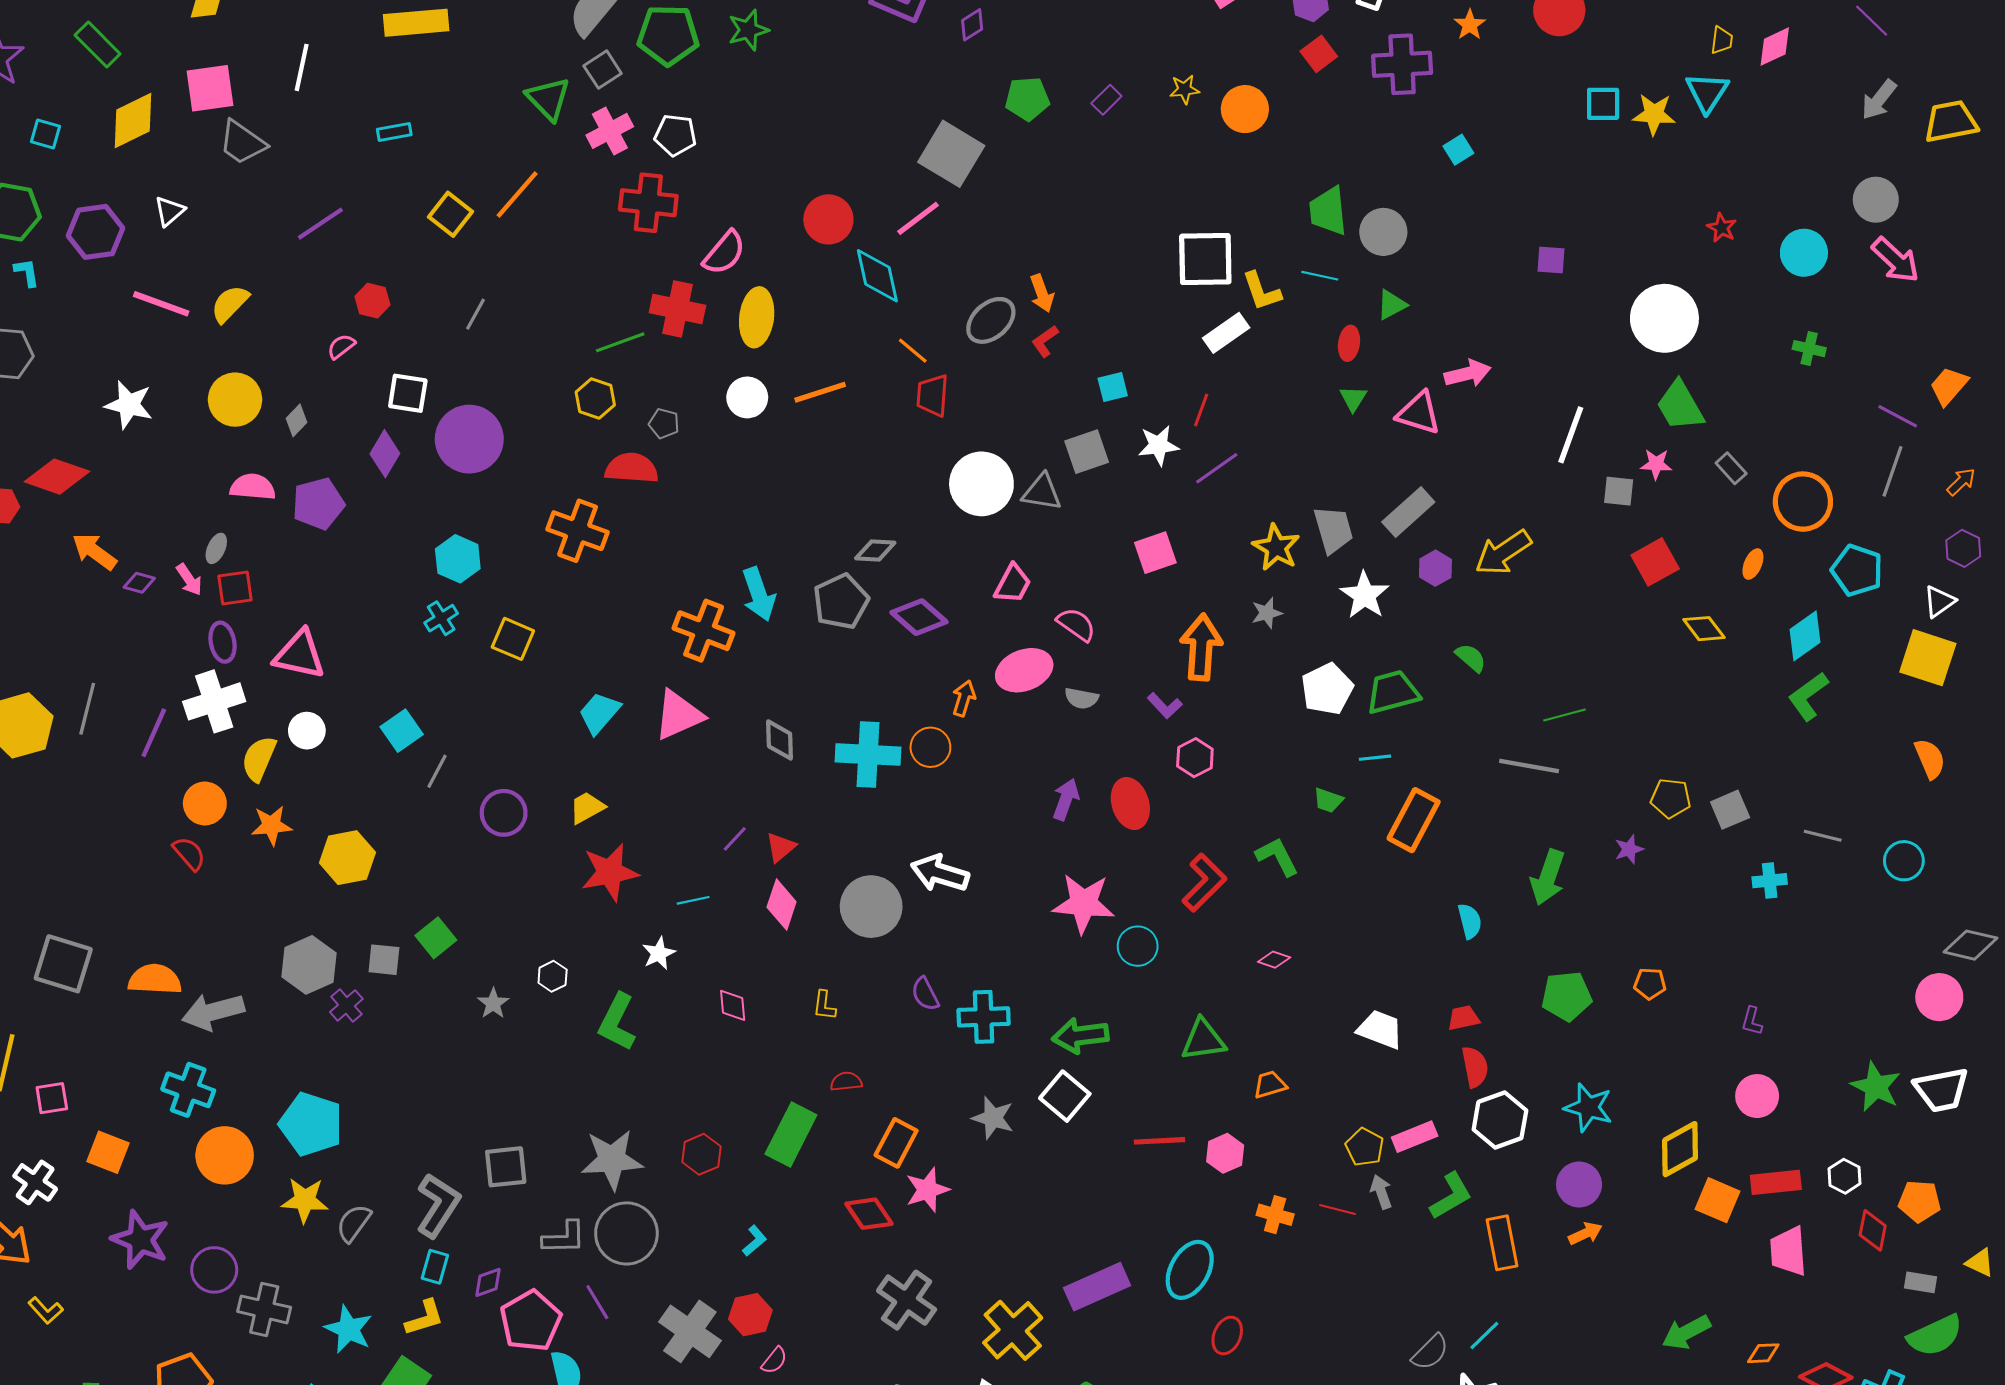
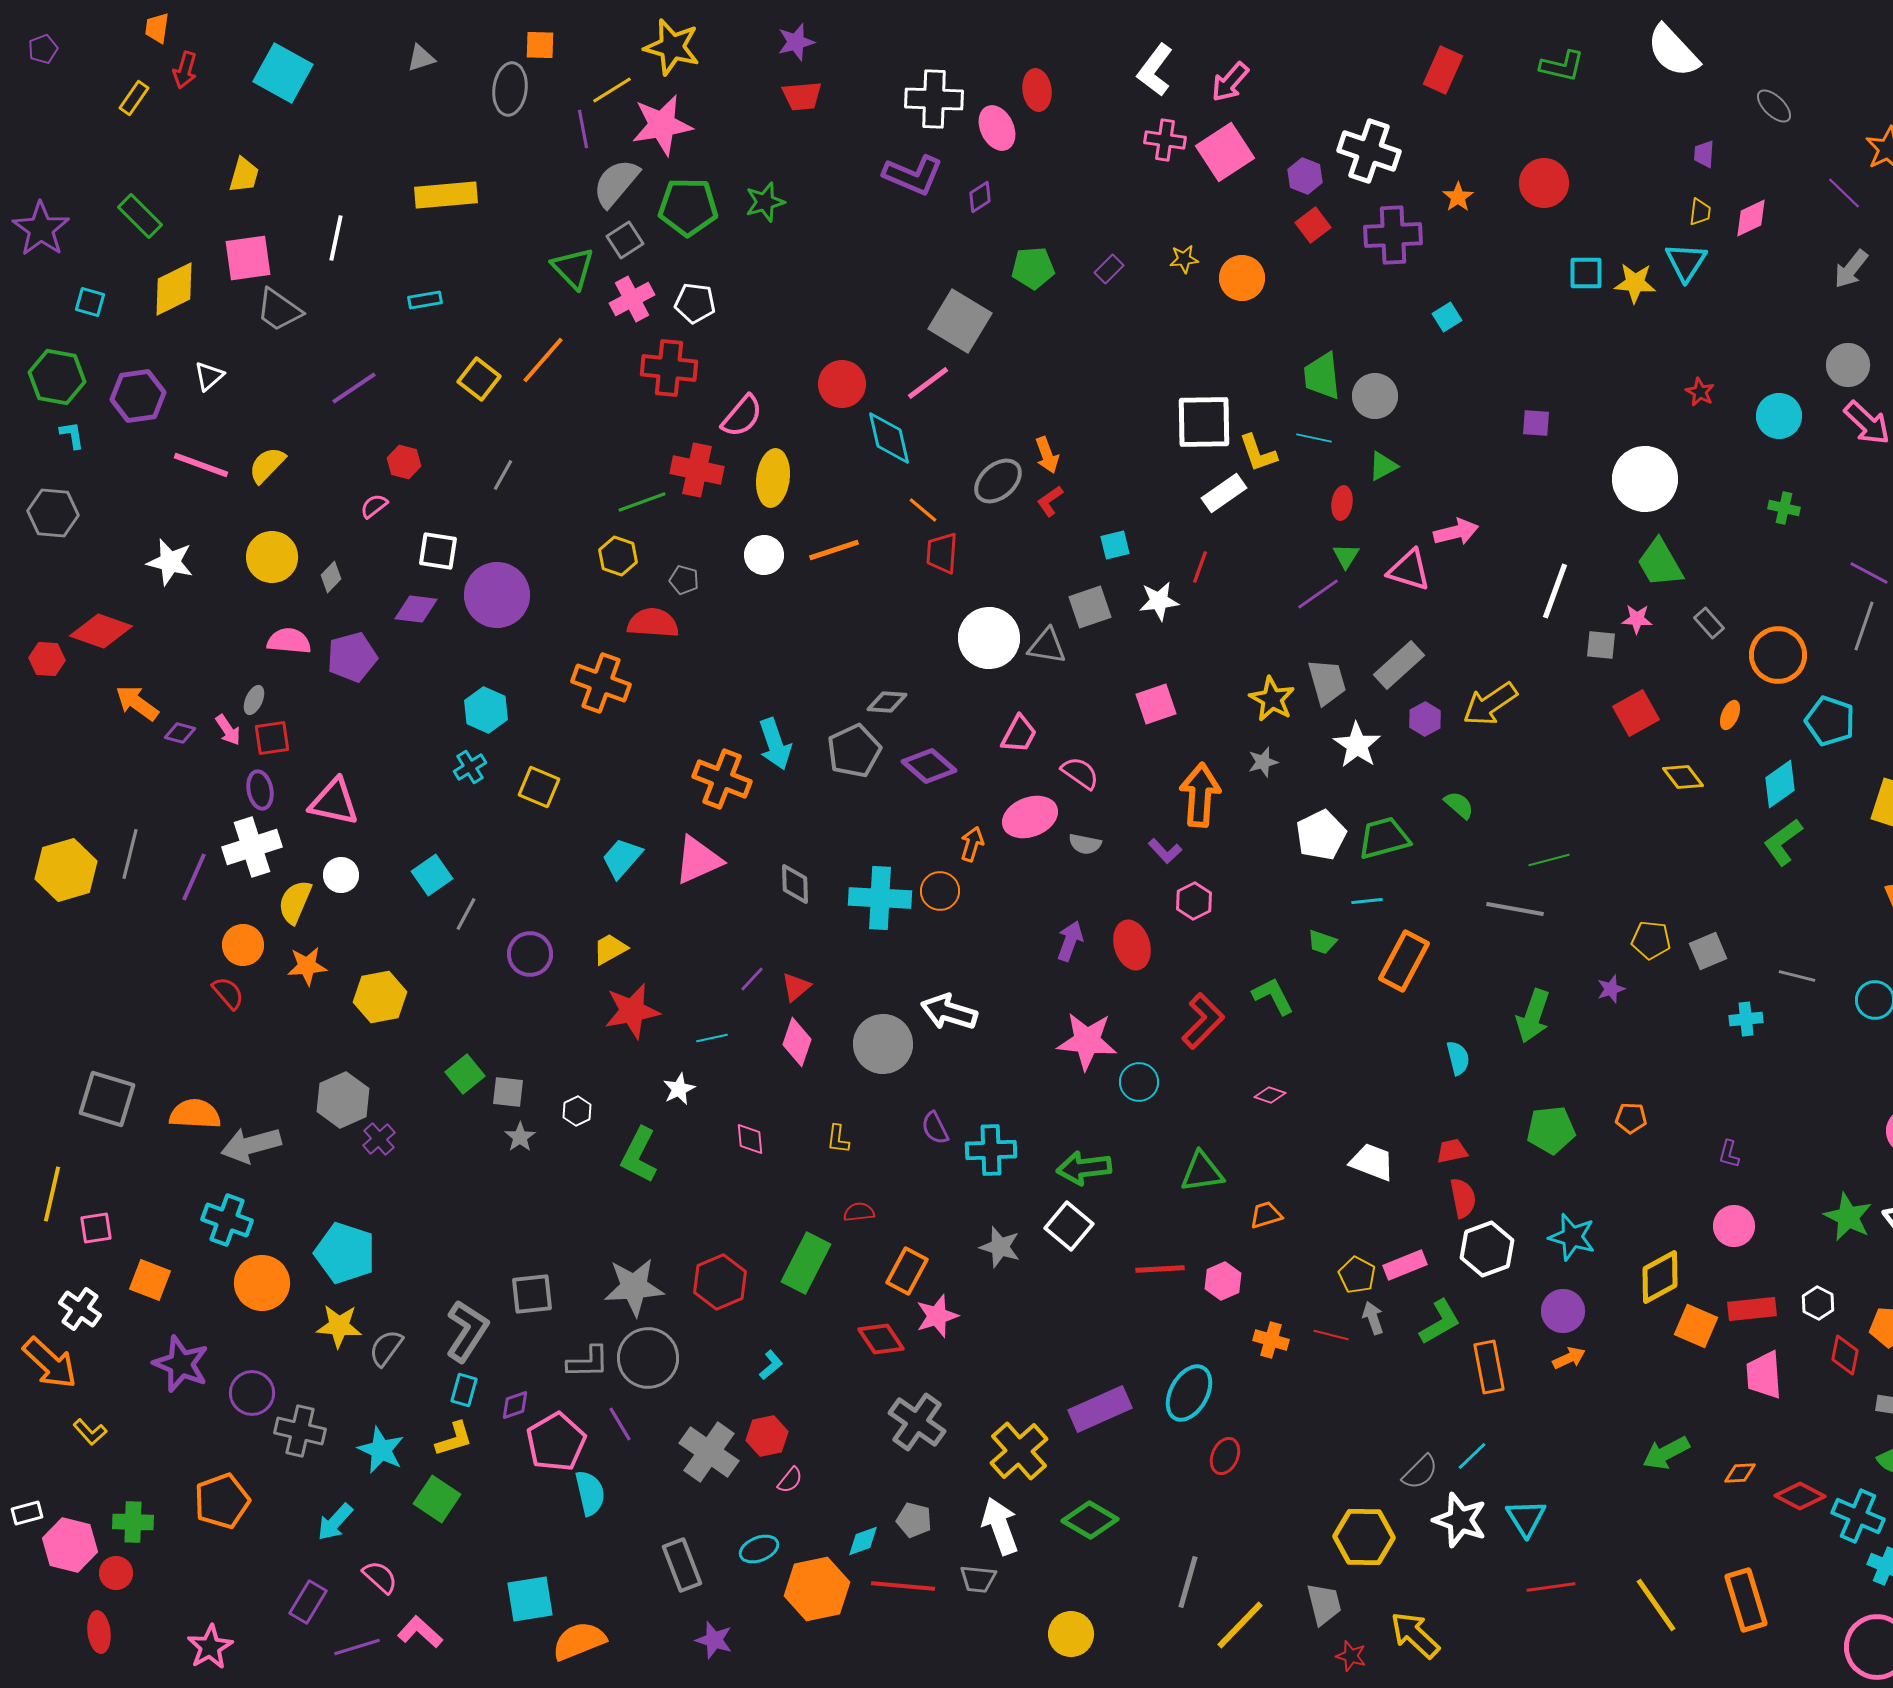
purple diamond: (385, 454) -> (416, 609), turned 66
purple line: (1217, 468) -> (1318, 594), moved
gray square: (384, 960) -> (508, 1092), moved
red hexagon: (701, 1154) -> (720, 1282), size x1.4

